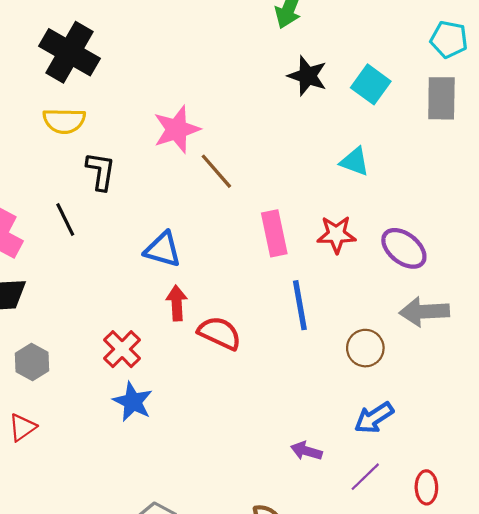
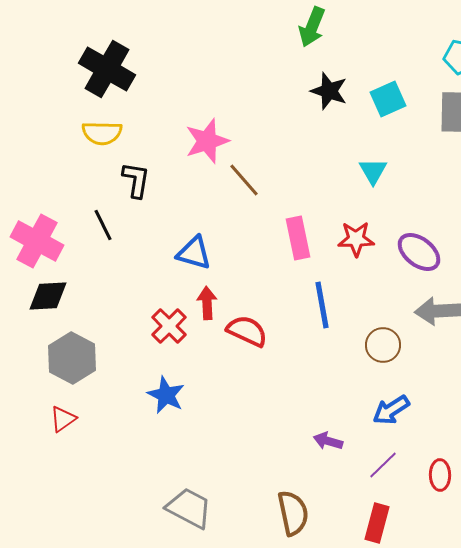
cyan square: (371, 84) -> (388, 99), turned 30
cyan triangle: (355, 162) -> (373, 171), turned 40
red cross: (122, 349) -> (169, 326), moved
gray hexagon: (32, 362) -> (72, 358), size x1.5

